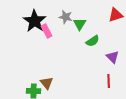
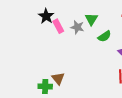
gray star: (66, 17) -> (77, 27), moved
black star: (35, 21) -> (46, 16), size x0.7

